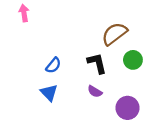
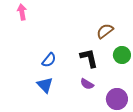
brown semicircle: (114, 34) -> (105, 31), size x0.7

